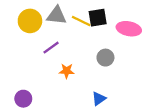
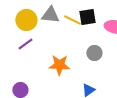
purple line: (51, 48) -> (25, 44), moved
orange star: (67, 71) -> (59, 65), size x1.5

